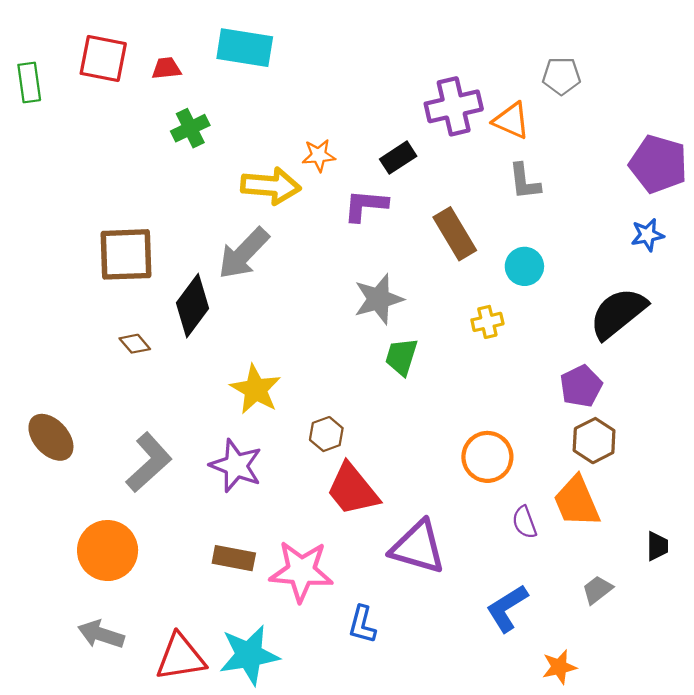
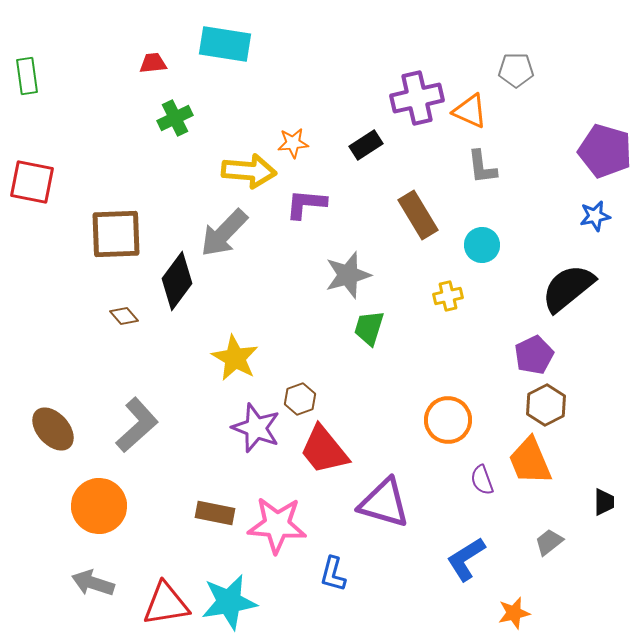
red square: (103, 59) -> (32, 182), moved
purple L-shape: (366, 205) -> (306, 204), moved
brown ellipse: (51, 437) -> (53, 429), moved
purple star: (236, 466) -> (256, 428), moved

